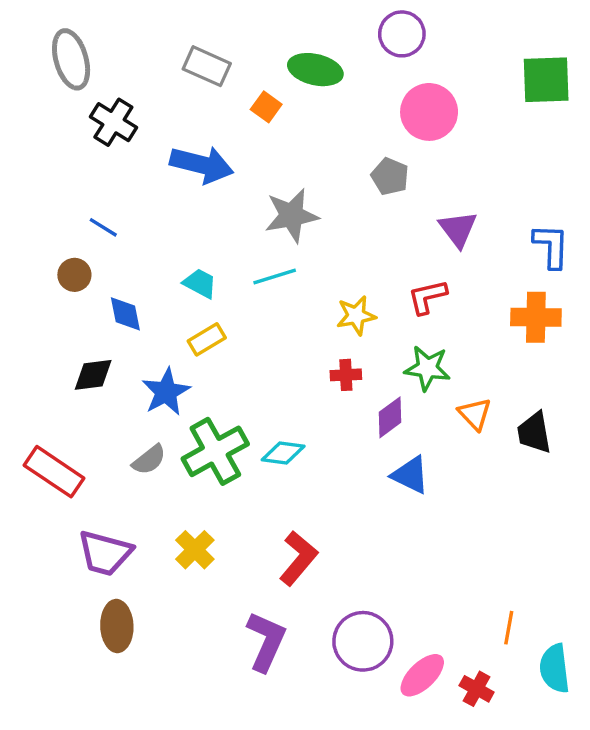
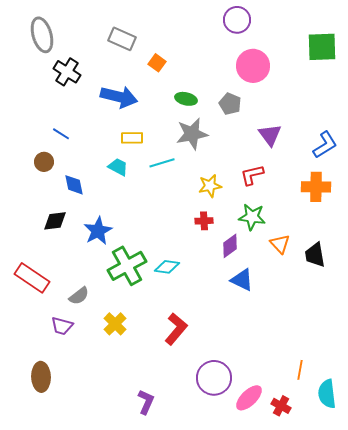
green ellipse: (315, 70) -> (186, 99), moved, size x0.7
gray star: (292, 215) -> (192, 134), moved
blue L-shape: (551, 246) -> (325, 145), turned 56
yellow rectangle: (207, 339) -> (132, 138), moved, turned 30
gray semicircle: (149, 460) -> (79, 296), moved
purple trapezoid: (105, 553) -> (62, 326), size x0.7
brown ellipse: (117, 626) -> (41, 377), moved
purple L-shape: (266, 641) -> (146, 402), moved, size x0.7

